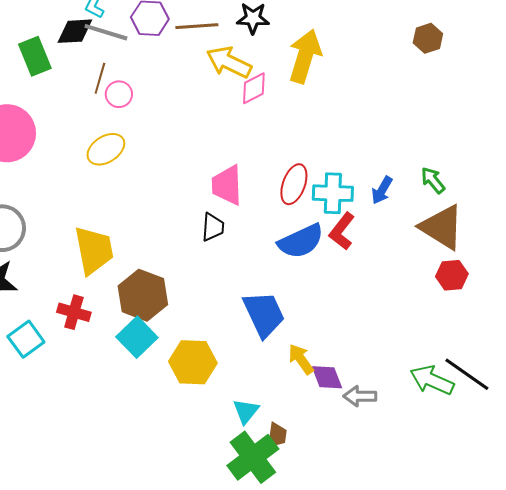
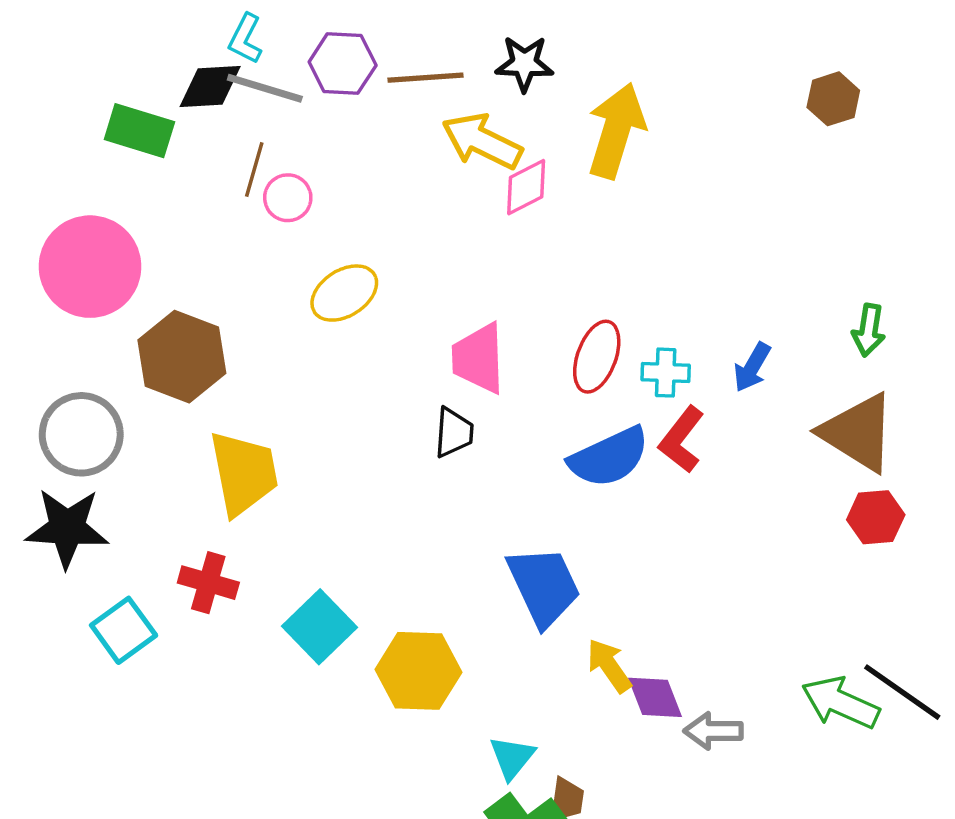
green rectangle: (35, 56) -> (139, 131), turned -51
yellow ellipse: (106, 149) -> (344, 293), moved
green arrow: (433, 180) -> (869, 330), moved, turned -132
cyan cross: (333, 193) -> (666, 373), size x0.7
brown hexagon: (143, 295) -> (182, 357), moved

